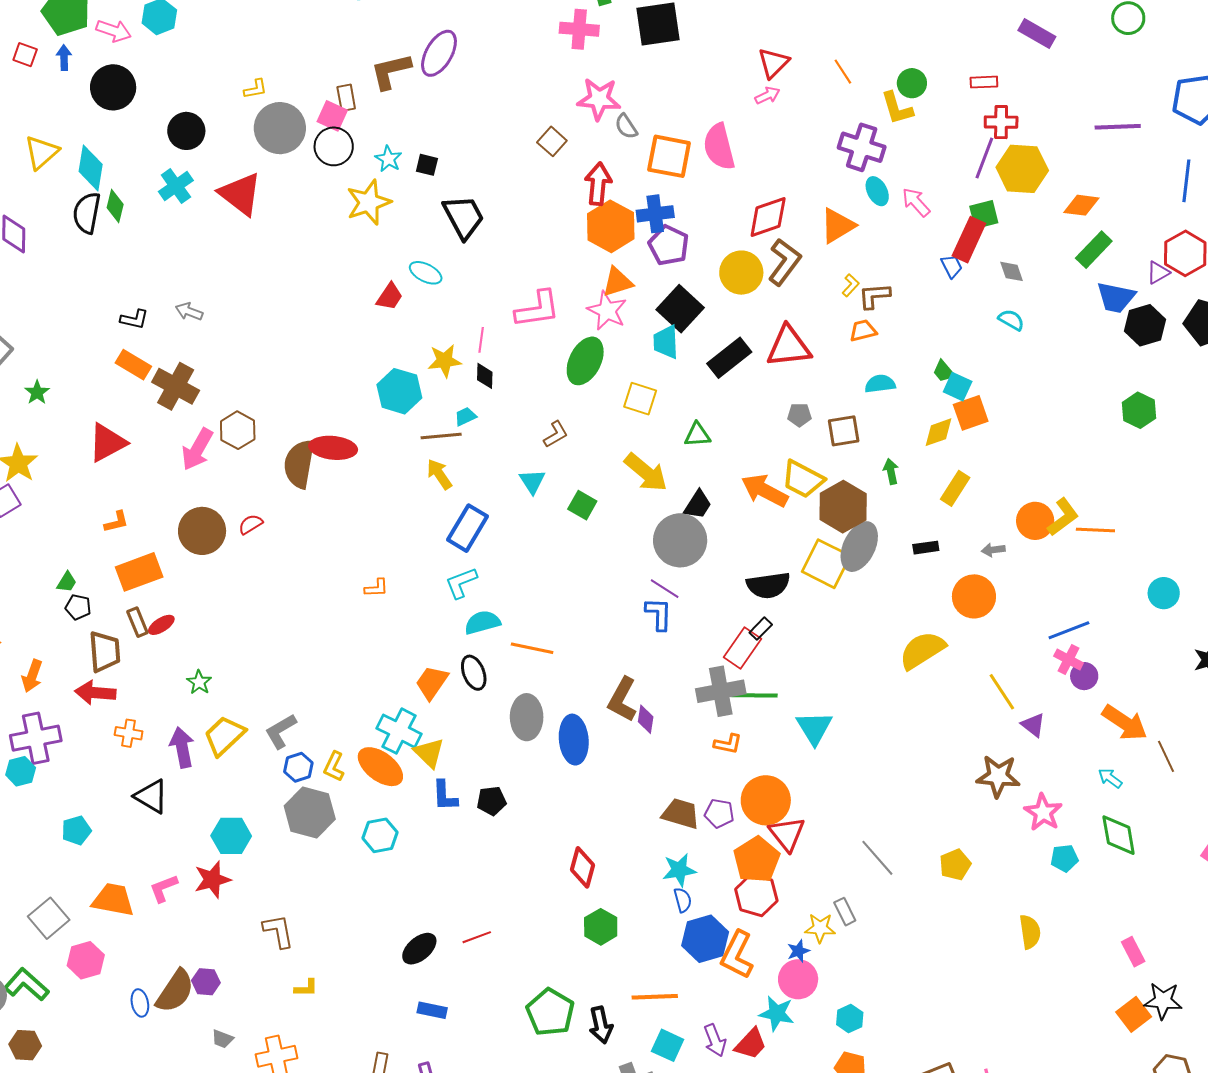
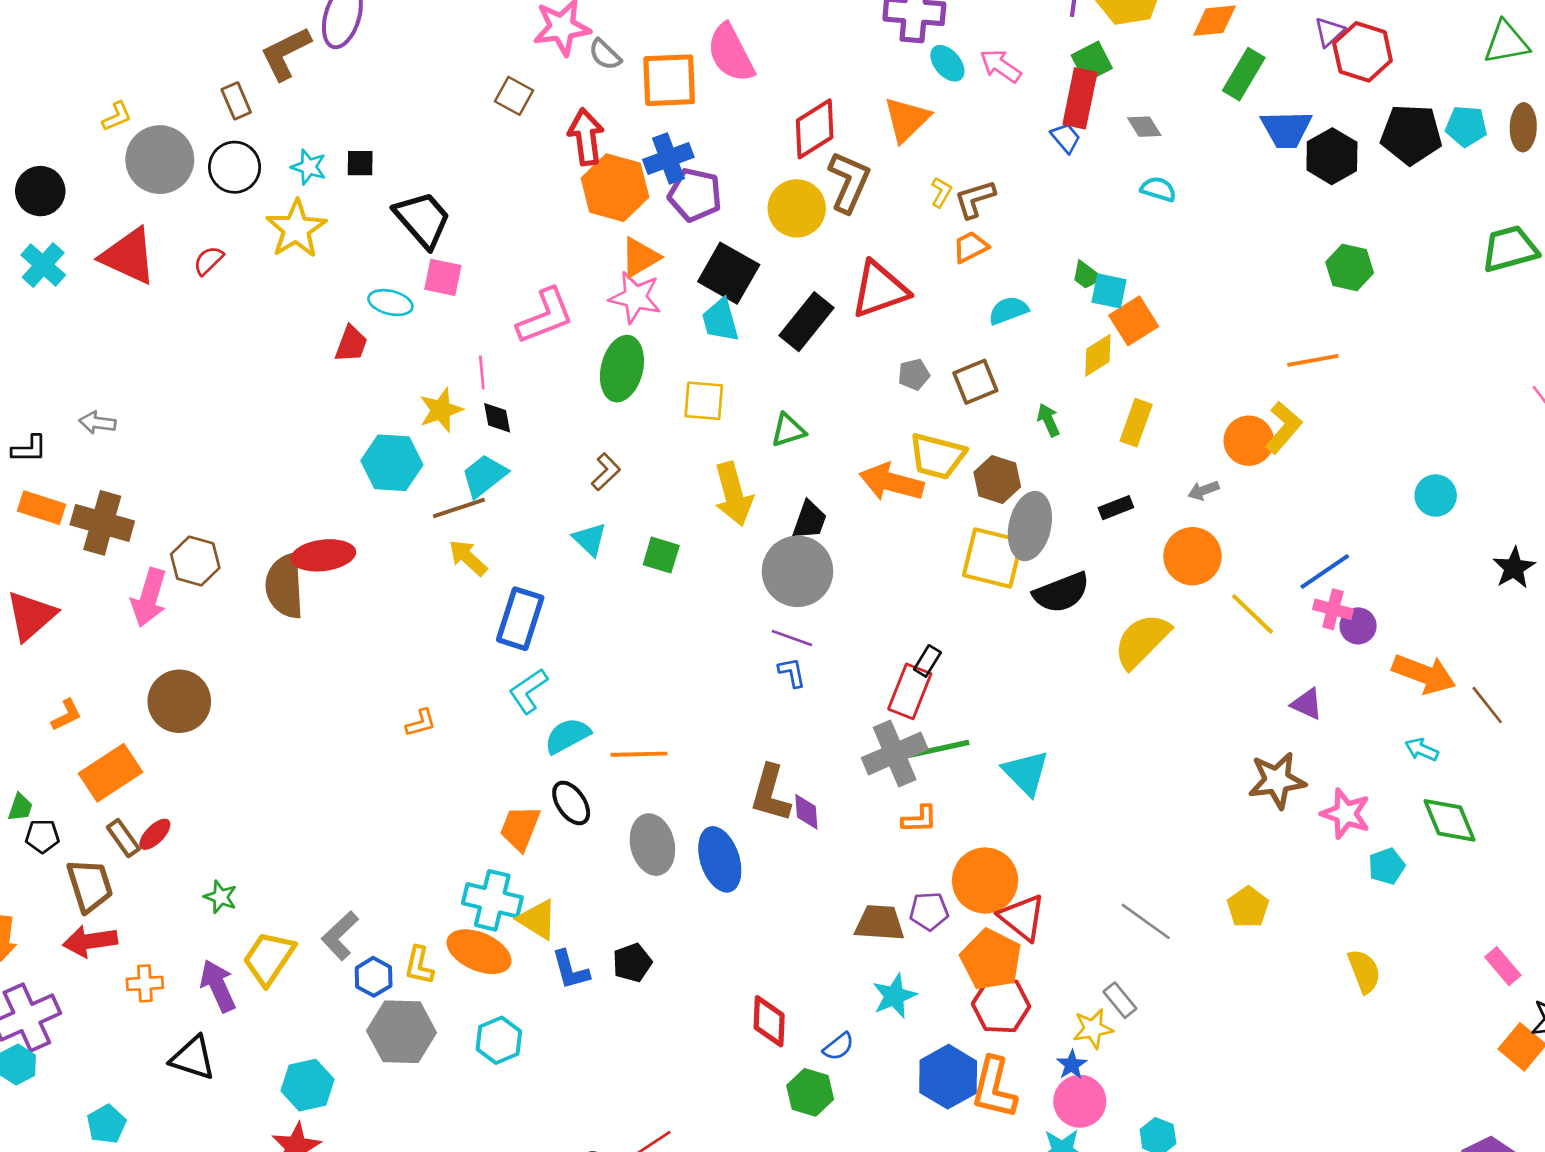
pink square: (332, 116) -> (443, 277), moved
purple triangle: (1158, 273) -> (1329, 32), moved
cyan trapezoid: (465, 416) -> (484, 476), size x1.6
yellow arrow: (646, 472) -> (733, 494), turned 48
brown hexagon: (843, 507) -> (997, 479), size x0.7
red semicircle: (251, 524) -> (208, 261), moved
orange line: (1095, 530) -> (1313, 360), moved
black semicircle: (768, 585) -> (1061, 593), moved
blue L-shape: (659, 614) -> (792, 672), size x0.7
yellow line: (1002, 692) -> (1252, 614), moved
blue semicircle: (683, 900) -> (839, 1047), moved, turned 80

